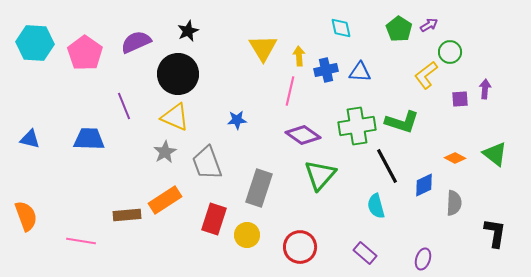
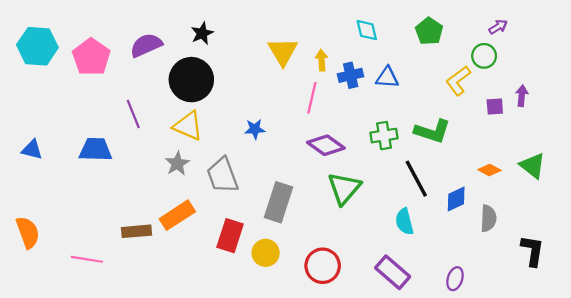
purple arrow: (429, 25) -> (498, 27), moved
green cross: (357, 126) -> (384, 136), size x0.7
purple rectangle: (365, 253) -> (393, 272), size x1.4

